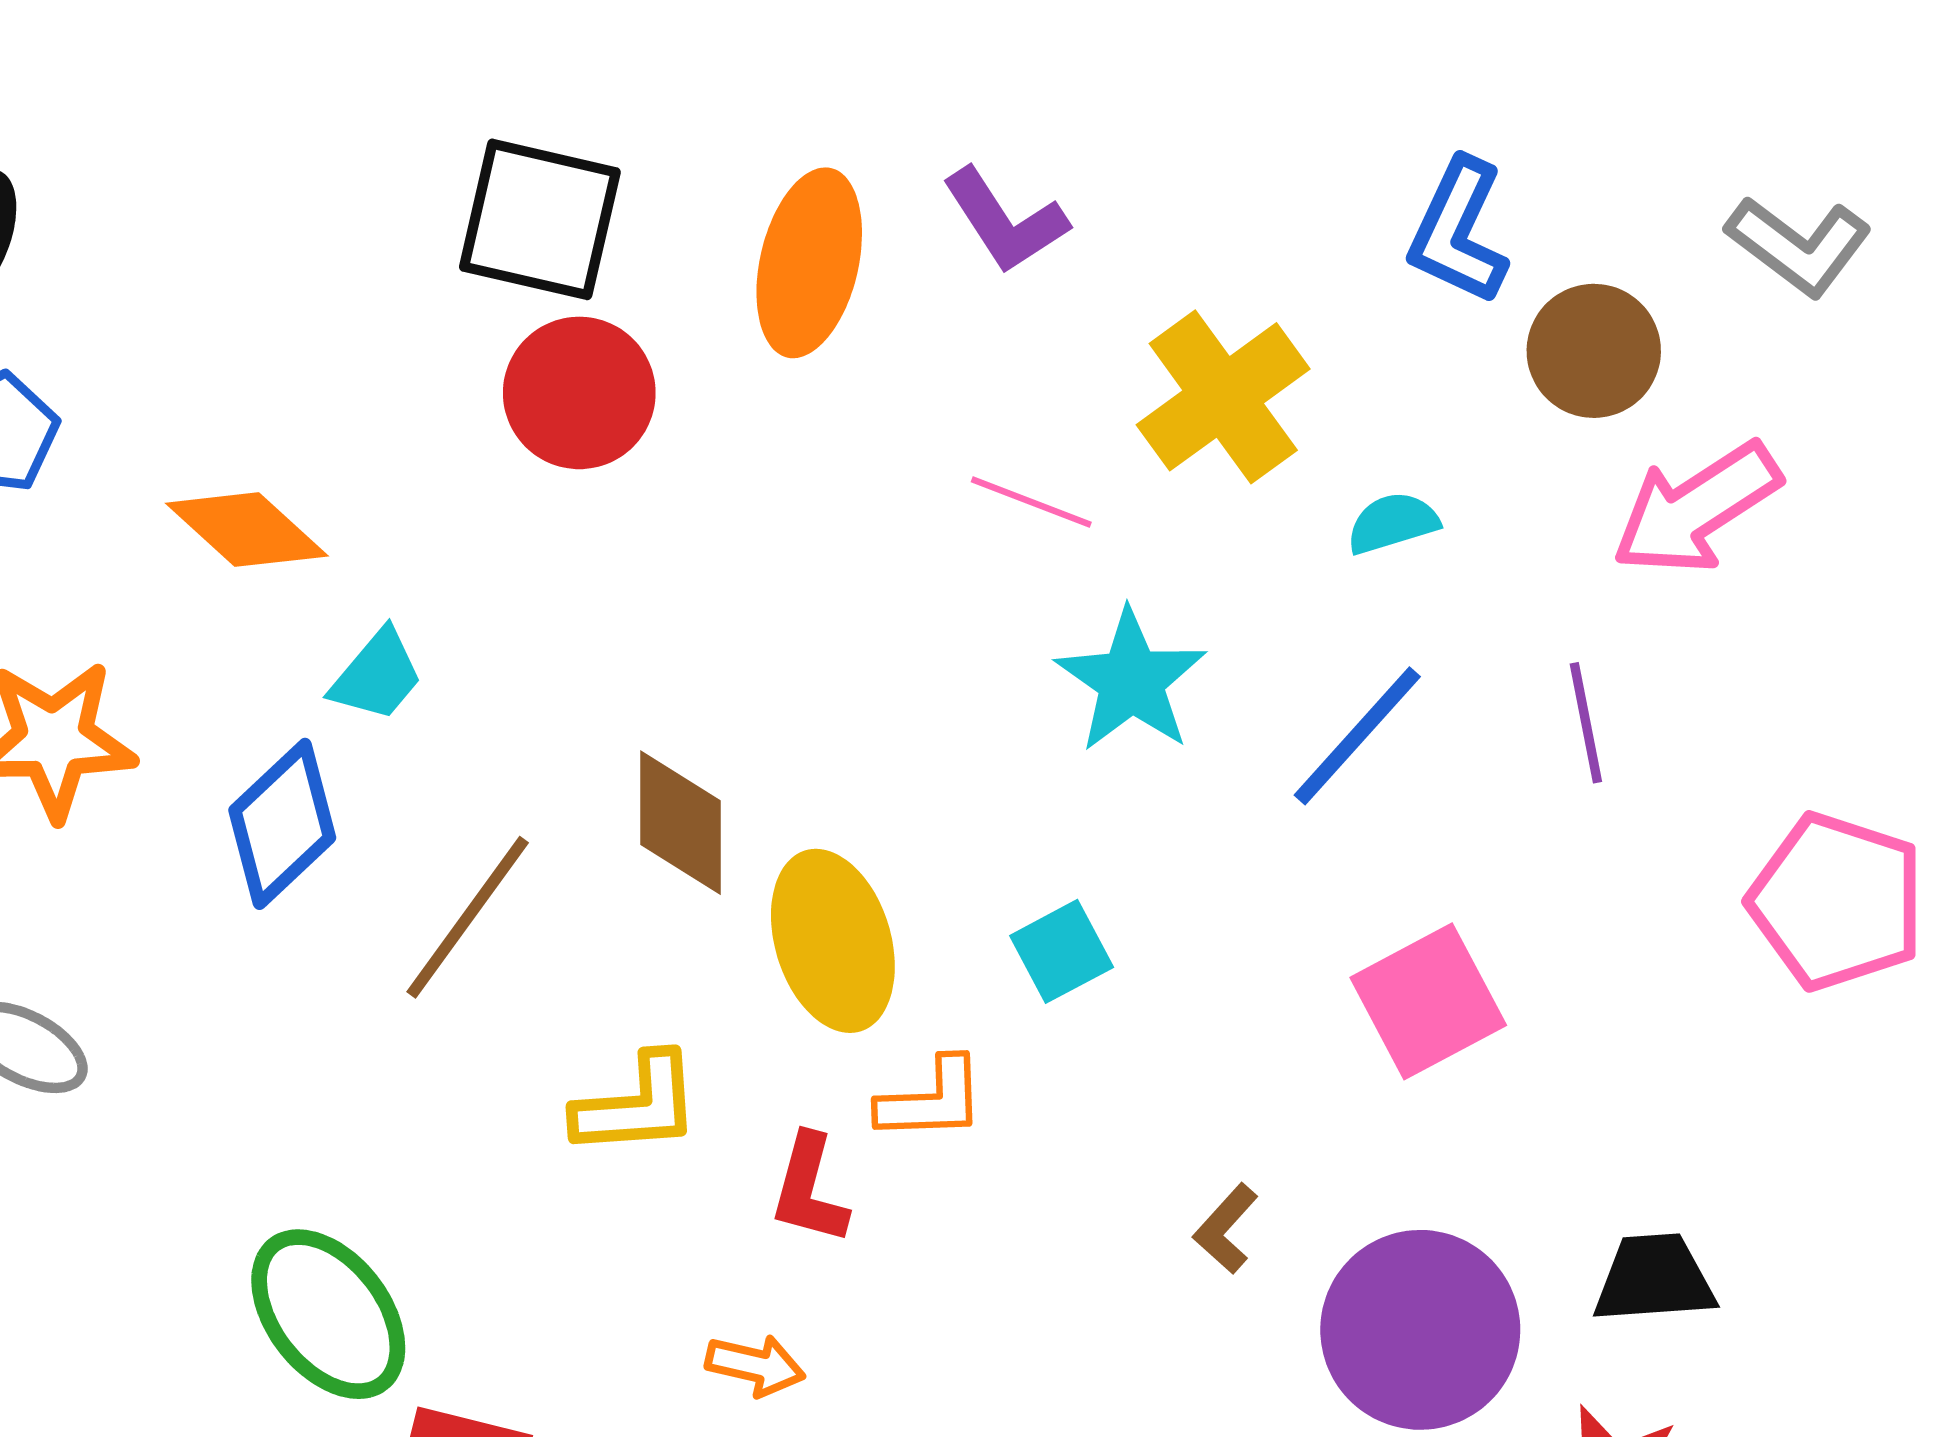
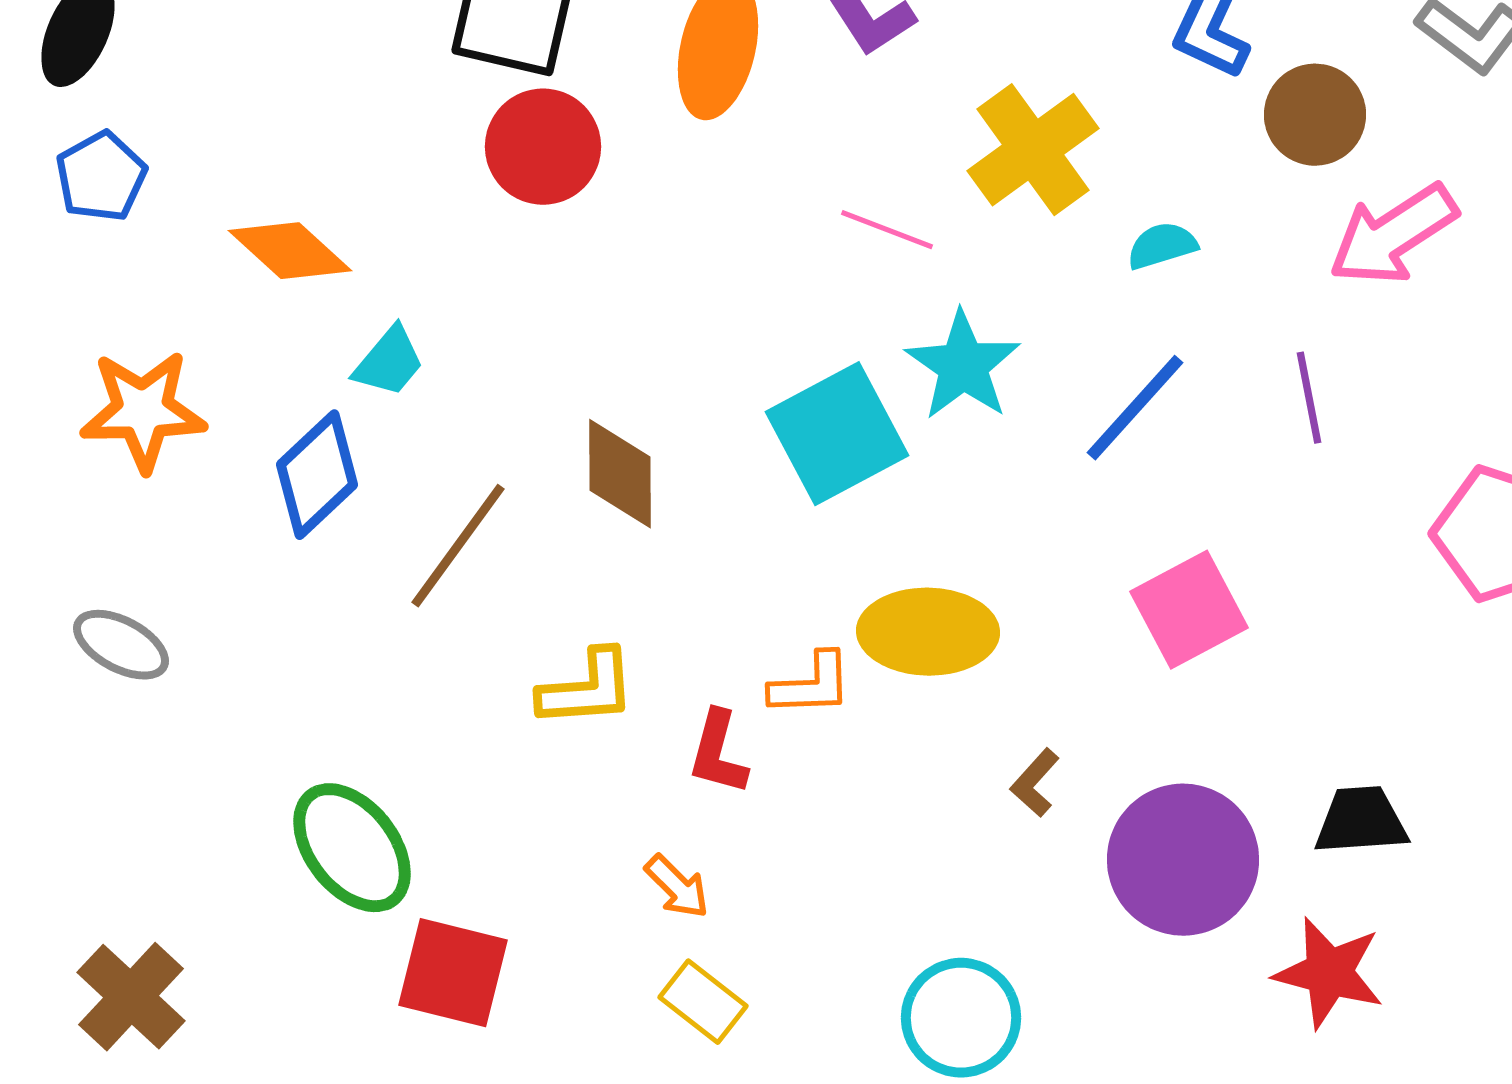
yellow ellipse: (833, 941) -> (928, 632), moved, turned -72
cyan square: (1062, 951) -> (837, 434), moved, size x1.8
orange arrow: (755, 1365) -> (677, 887), turned 32

